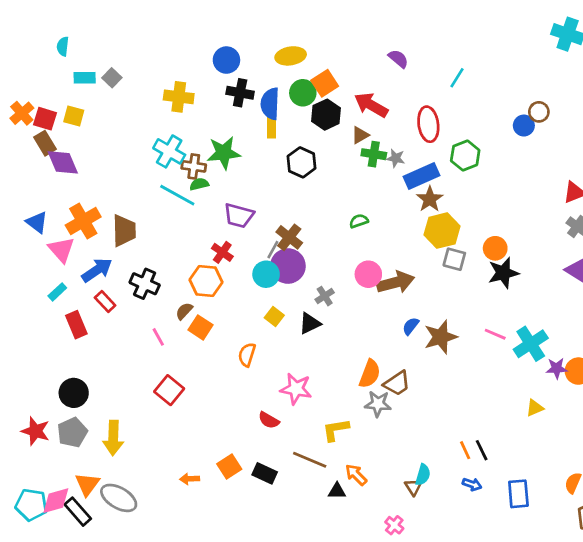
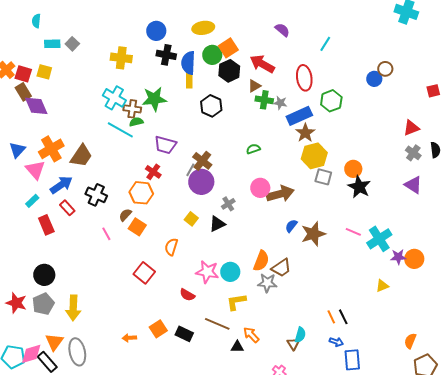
blue triangle: (37, 222) -> (17, 150), turned 36
brown trapezoid: (124, 231) -> (81, 156), turned 35
black star: (503, 273) -> (359, 187), turned -30
cyan circle: (266, 274) -> (230, 272), moved
red square: (169, 390) -> (144, 273), moved
blue rectangle: (518, 494) -> (352, 360), moved
gray ellipse: (119, 498) -> (77, 352), turned 48

